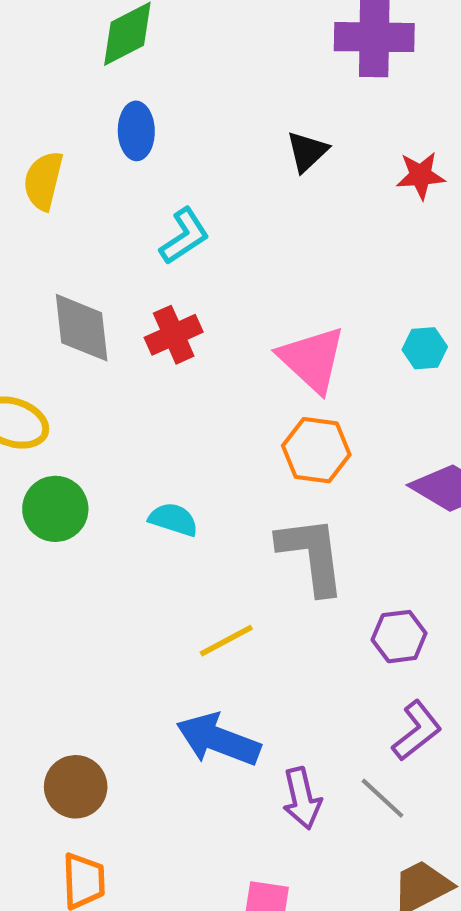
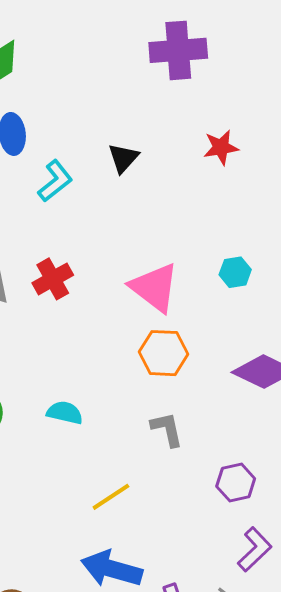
black triangle: (307, 152) -> (123, 158), moved
cyan L-shape: (184, 236) -> (55, 181), moved
gray L-shape: (312, 555) -> (167, 429), size x0.6

